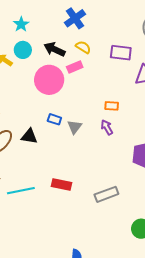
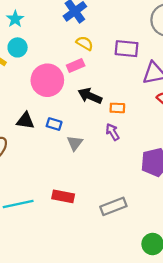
black arrow: (54, 49) -> (90, 96), moved
gray triangle: (74, 127) -> (75, 143), moved
black triangle: (29, 136) -> (25, 121), moved

